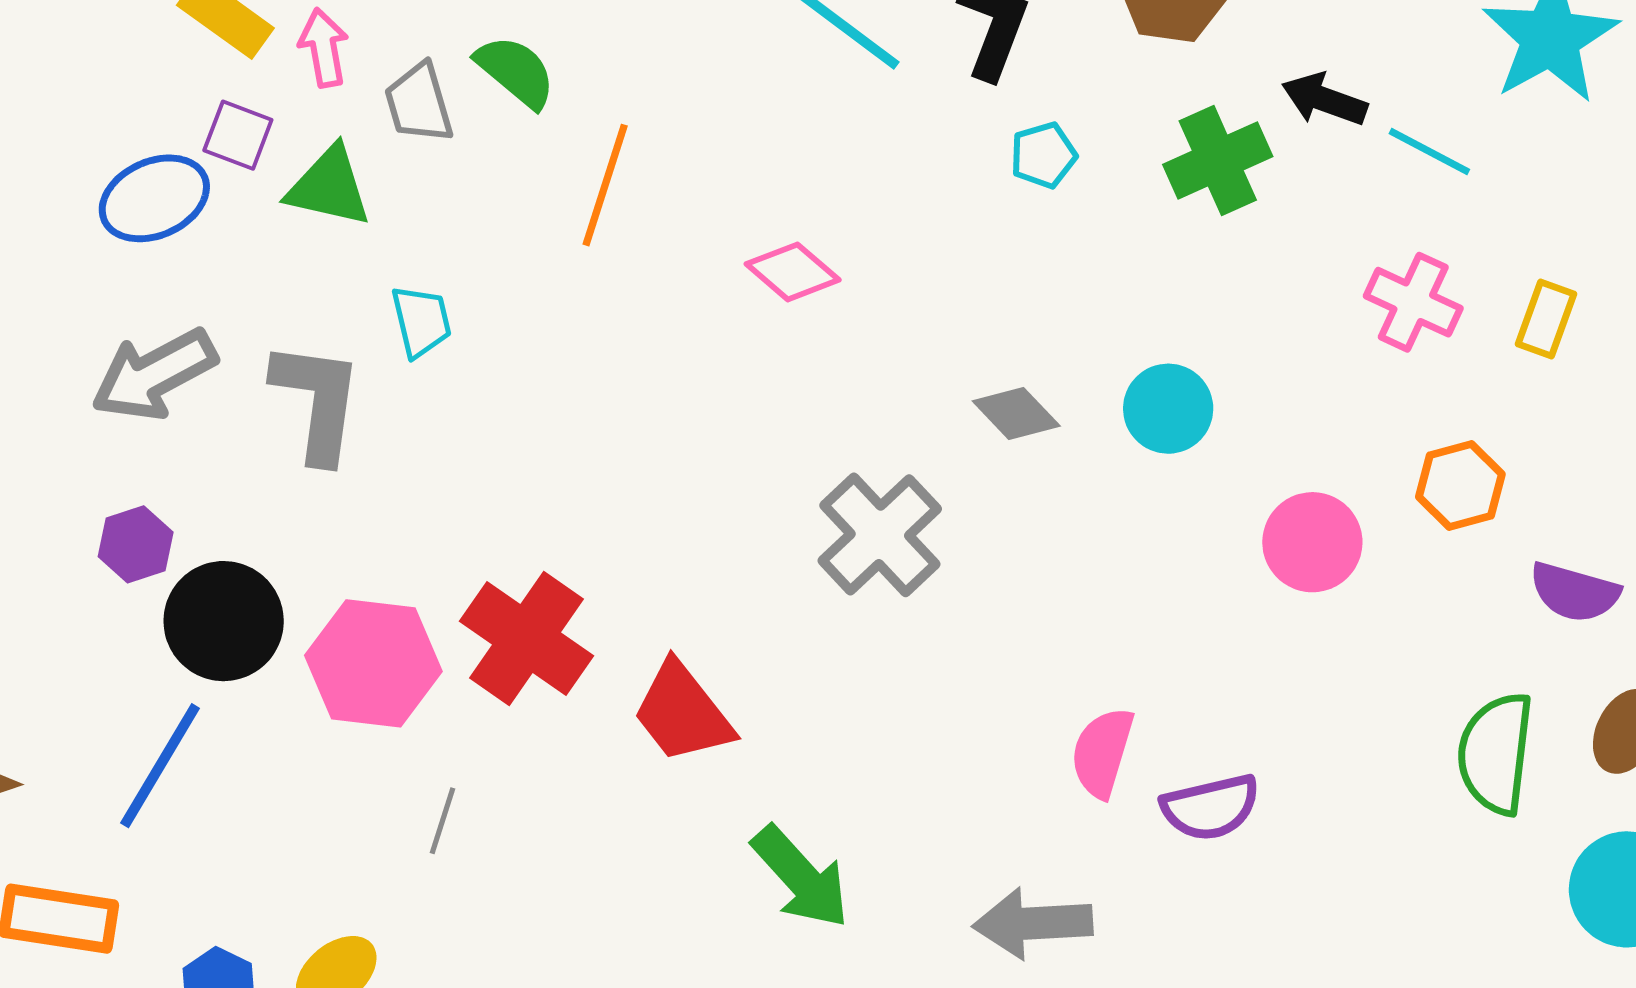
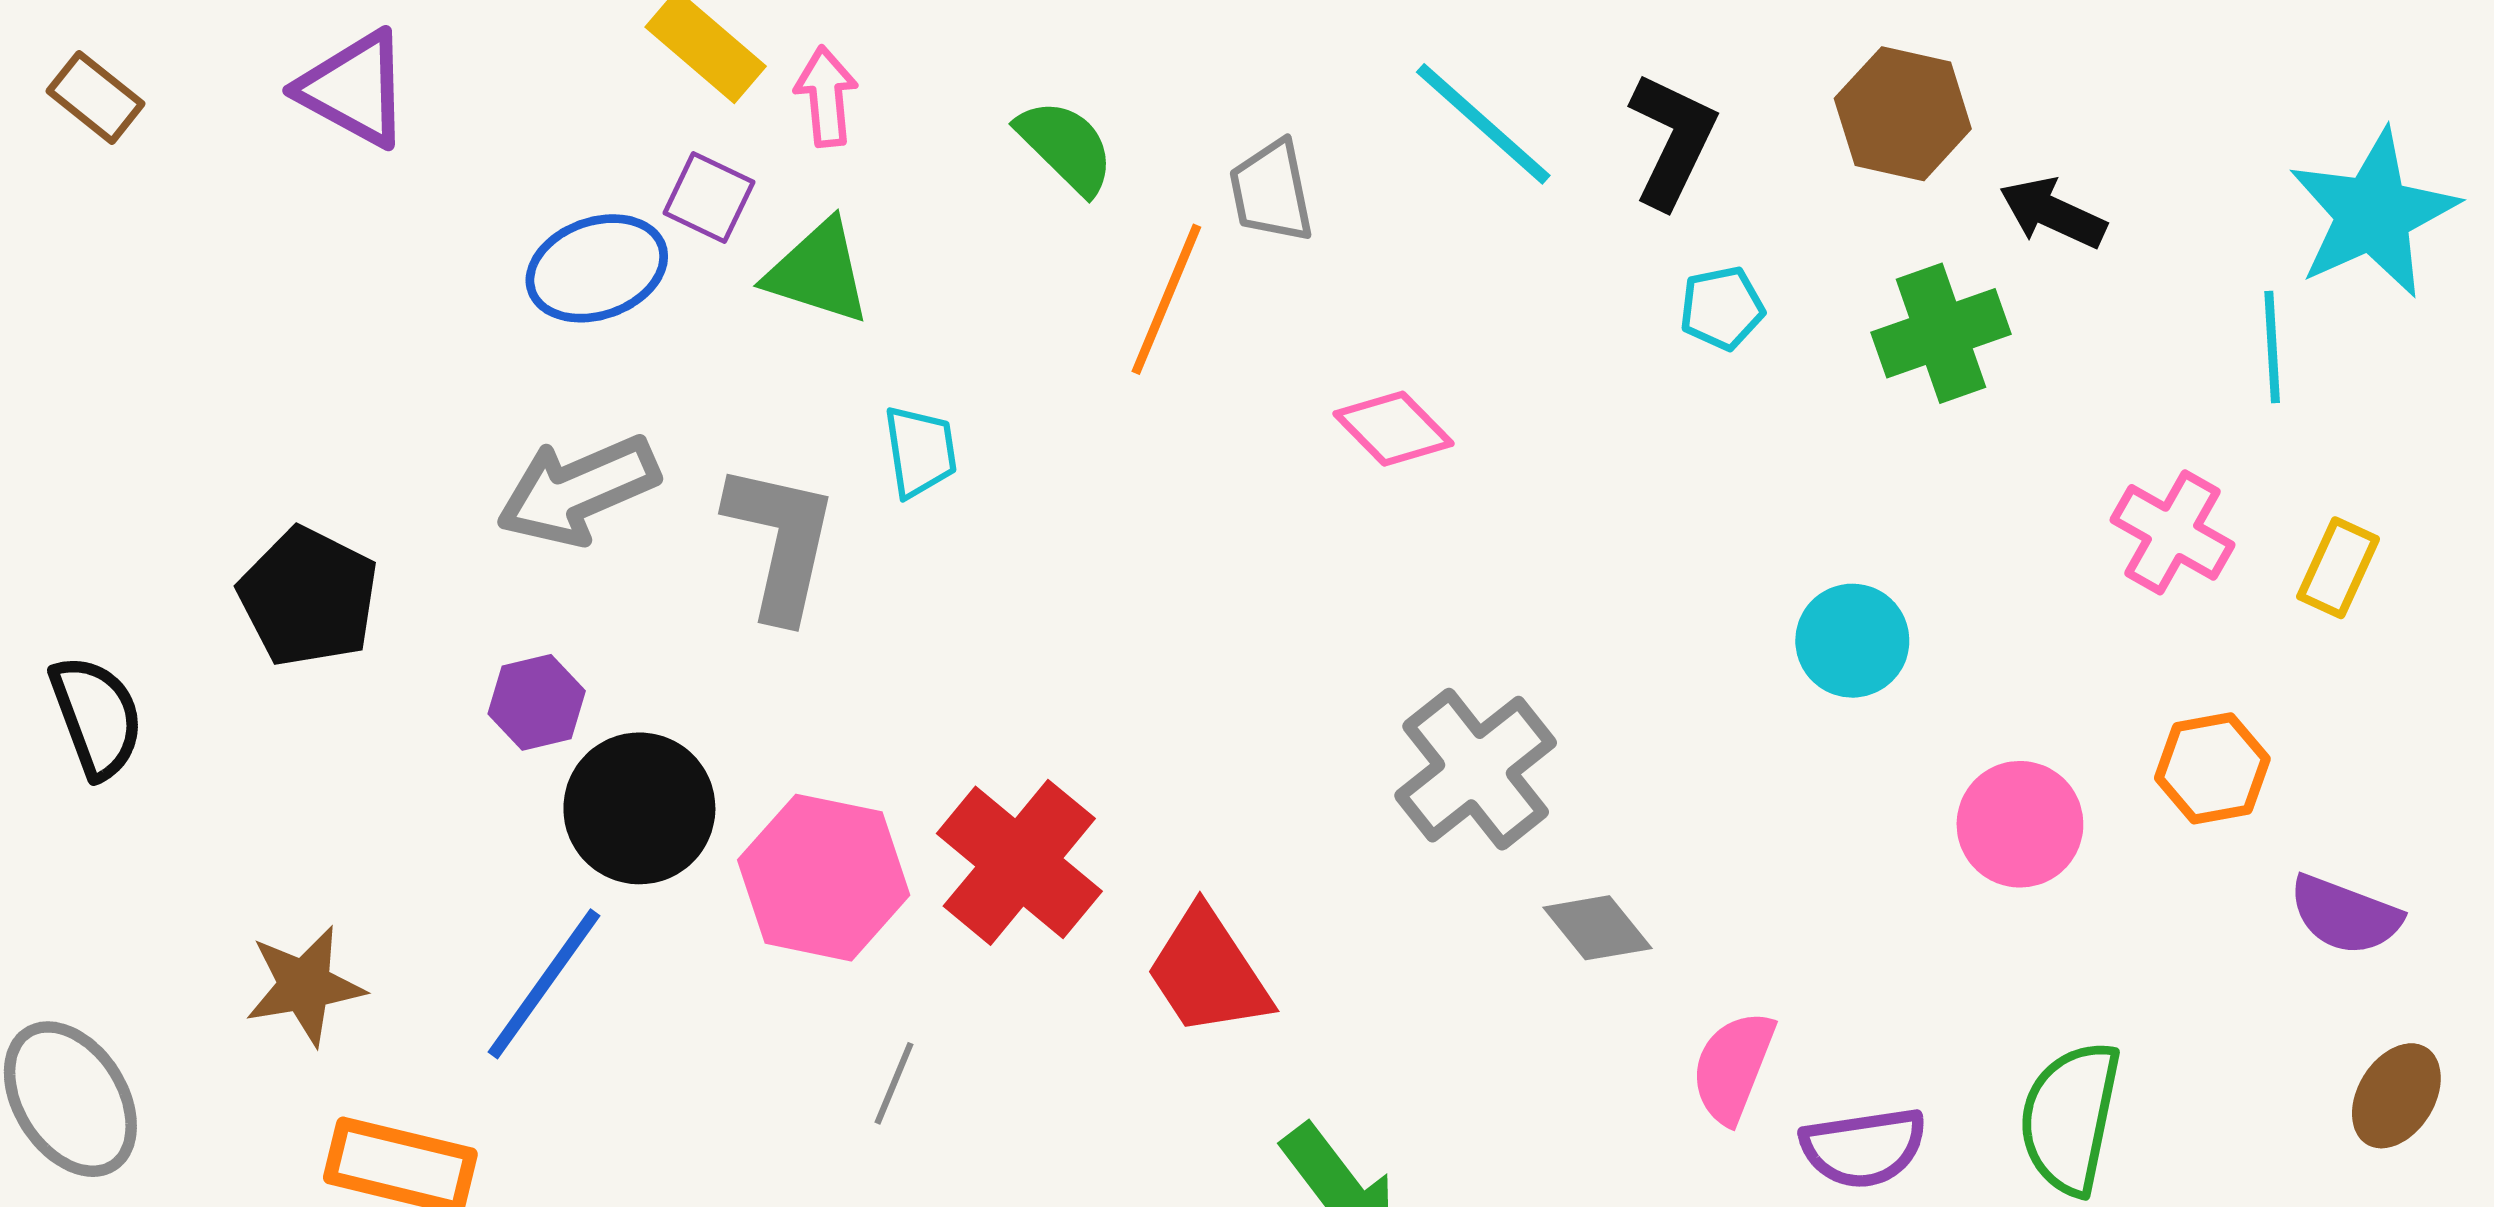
black arrow: (1324, 99) -> (2053, 213), moved
gray trapezoid: (419, 103) -> (1271, 191), moved
cyan line: (1429, 151) -> (2272, 347), moved, turned 54
gray diamond: (1016, 413) -> (1597, 928), moved
green semicircle: (1496, 753) -> (2070, 1118), moved

